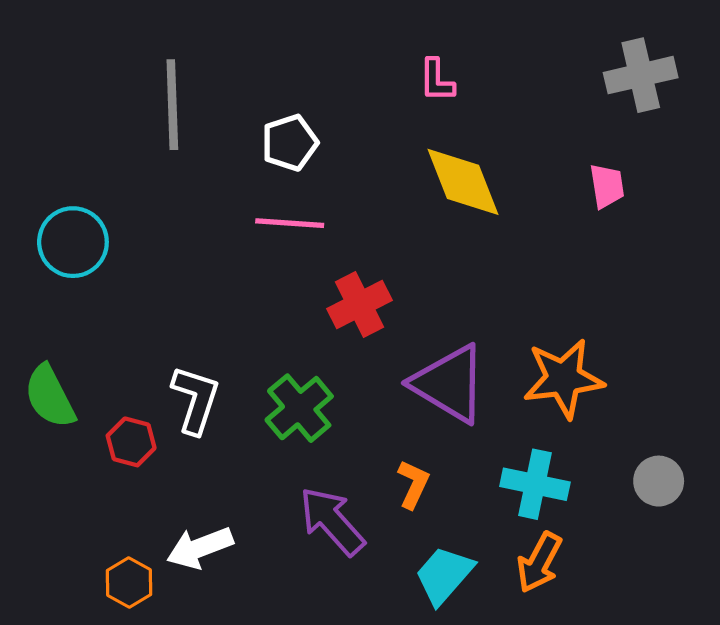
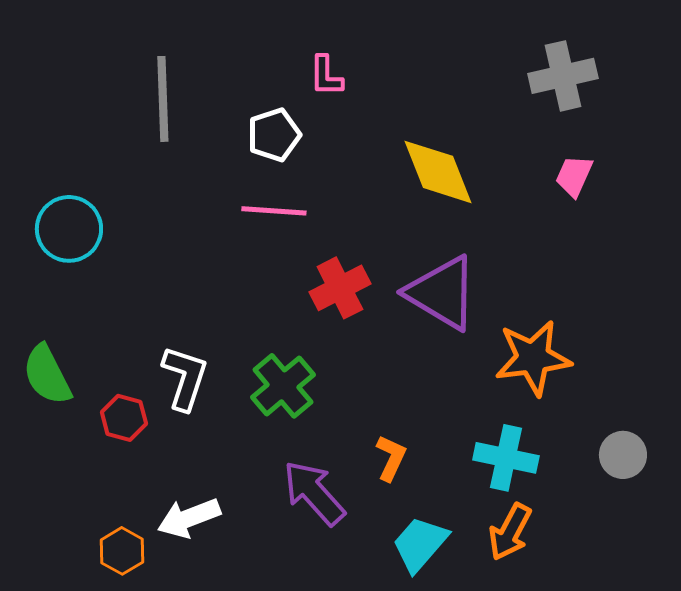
gray cross: (641, 75) -> (563, 76), moved
pink L-shape: (437, 80) -> (326, 76), moved
pink trapezoid: (607, 186) -> (574, 176), turned -147
purple triangle: (449, 384) -> (442, 293), moved

